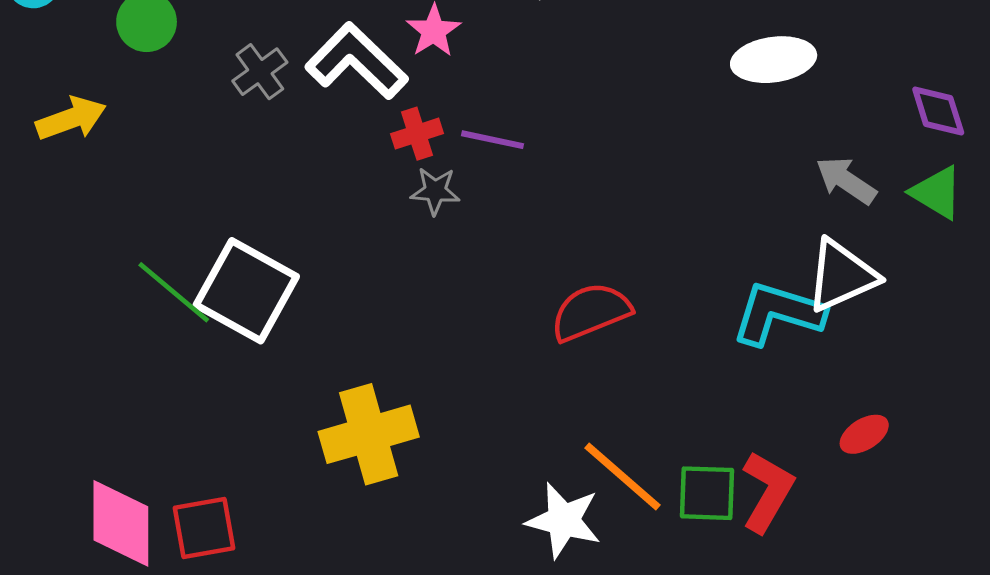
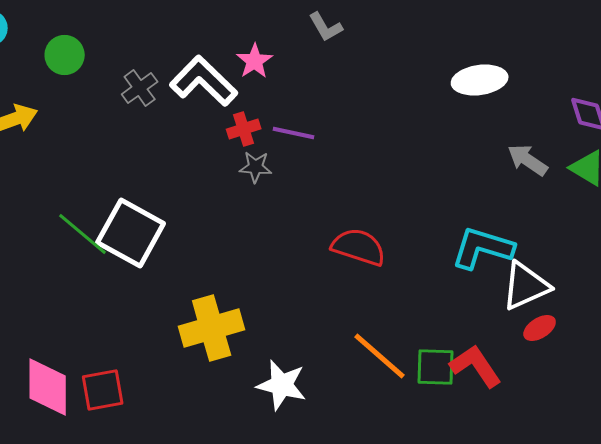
white triangle: (842, 276) -> (526, 286), moved
red semicircle: (591, 312) -> (359, 247), turned 40
red L-shape: (767, 492) -> (476, 366), turned -64
white star: (564, 520) -> (282, 385), moved

